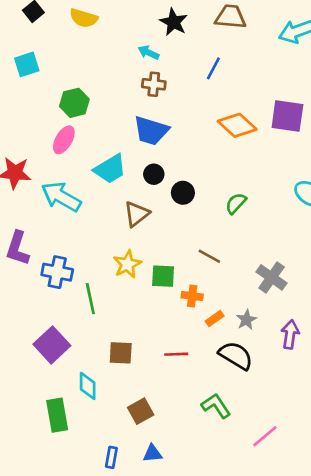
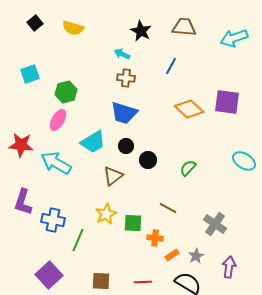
cyan square: (27, 64) -> (30, 74), moved
green line: (90, 299) -> (78, 240), turned 35

